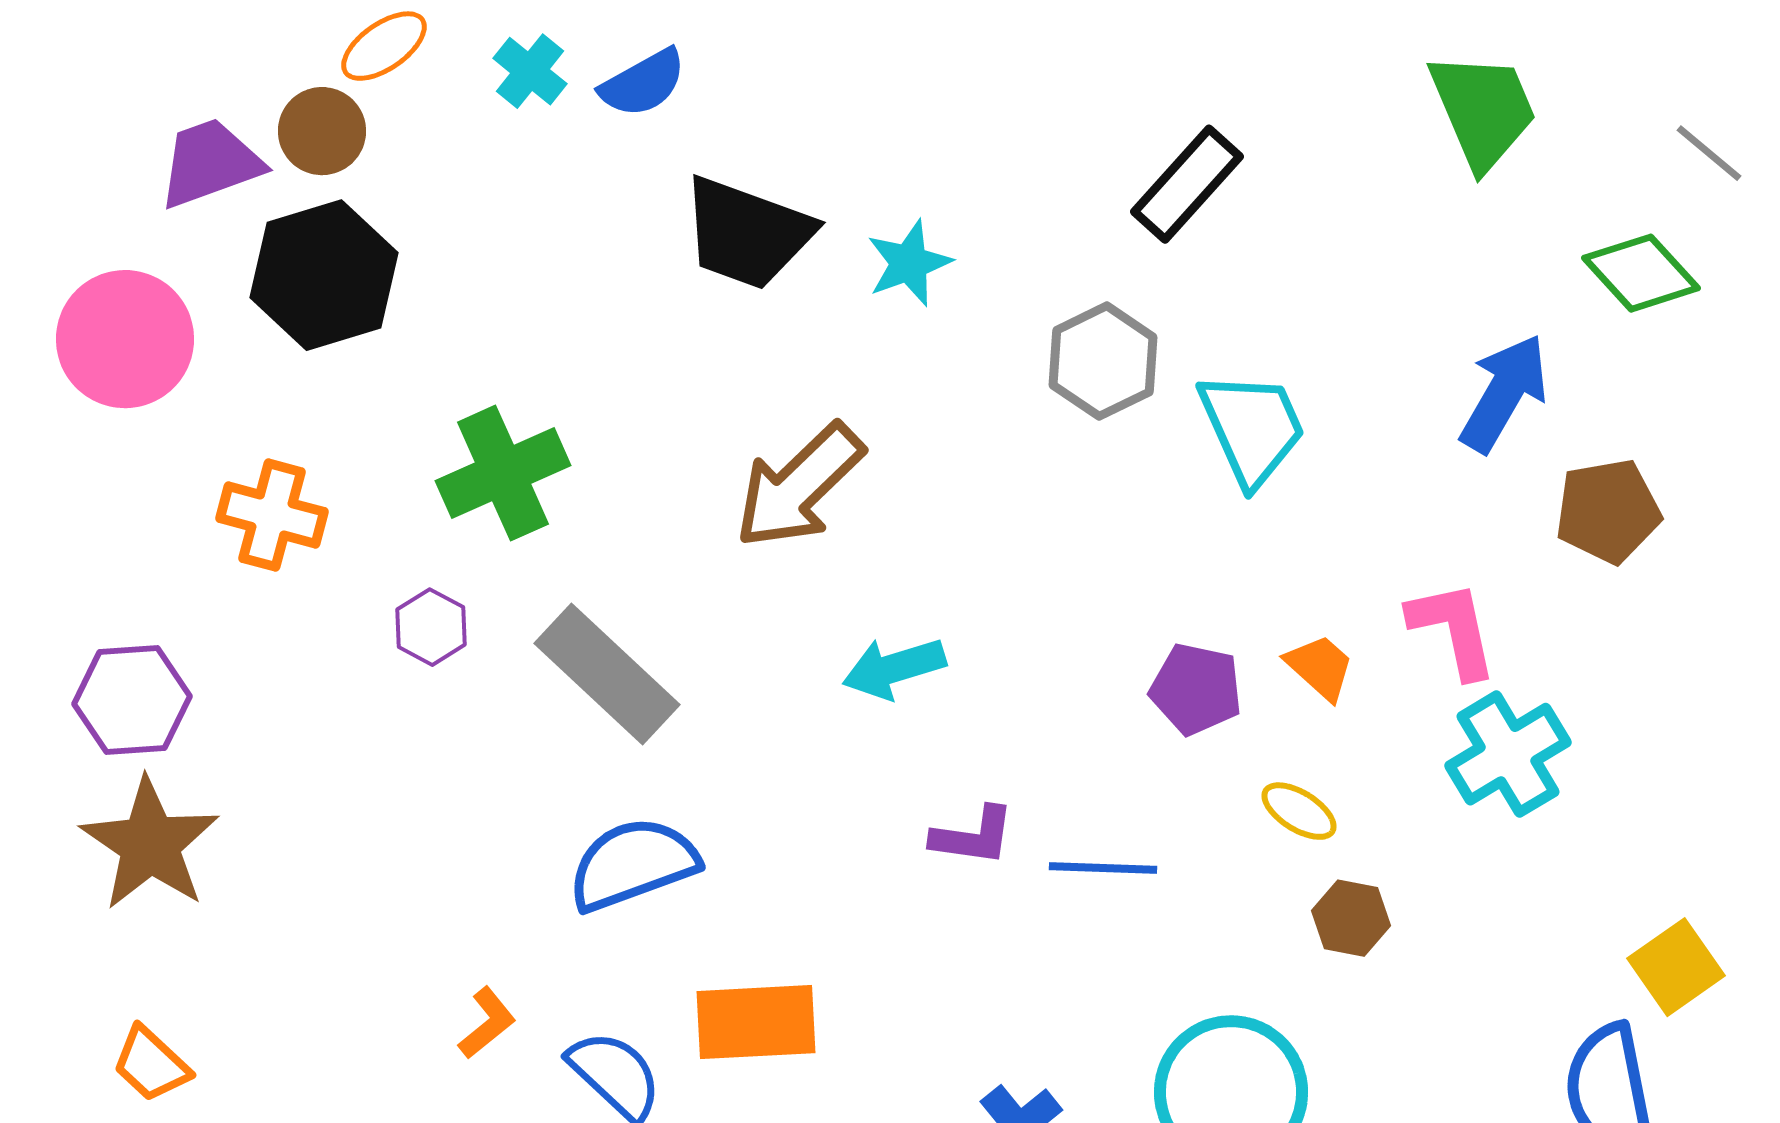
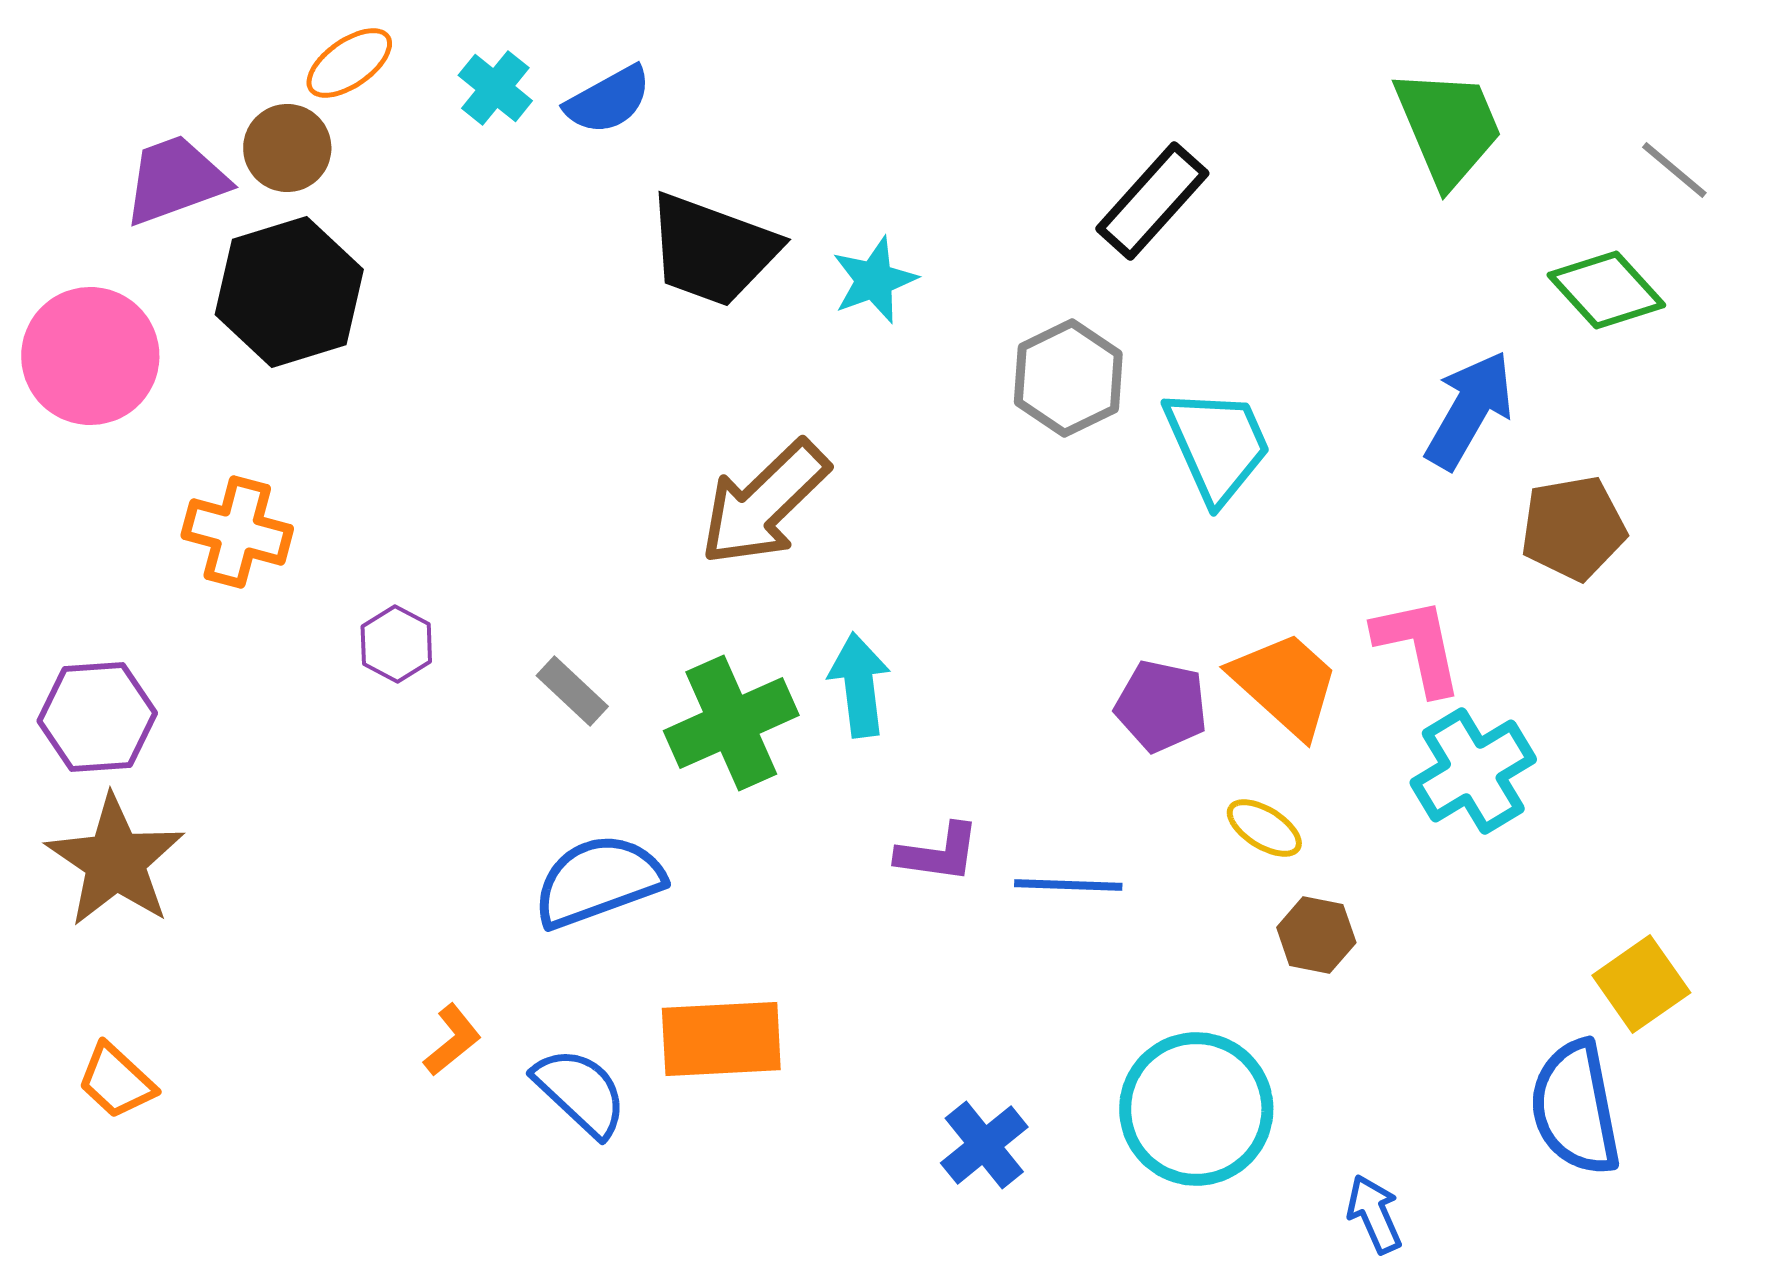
green cross: (503, 473) -> (731, 723), moved
orange trapezoid: (1320, 667) -> (1285, 684), size x1.6
cyan arrow: (894, 668) -> (859, 685), turned 100
gray rectangle: (607, 674) -> (572, 691), size x0.5

